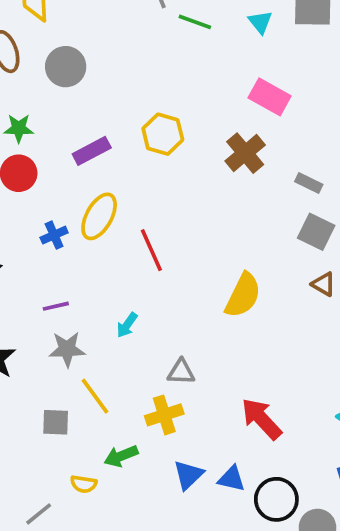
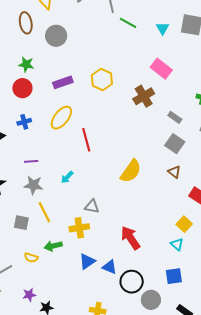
blue cross: (54, 235) -> (24, 122), moved

